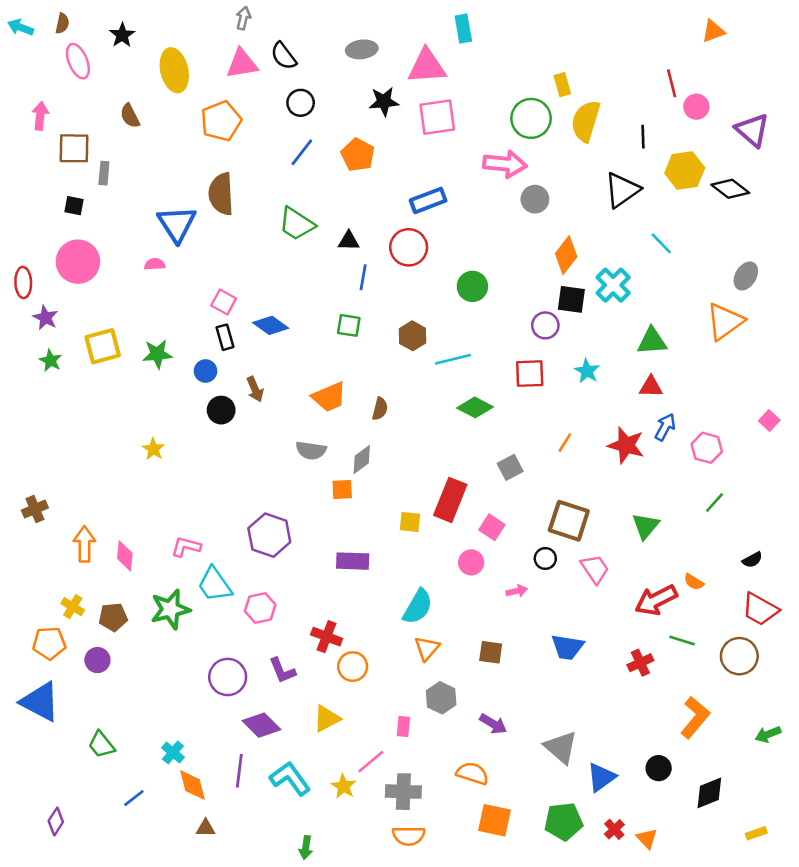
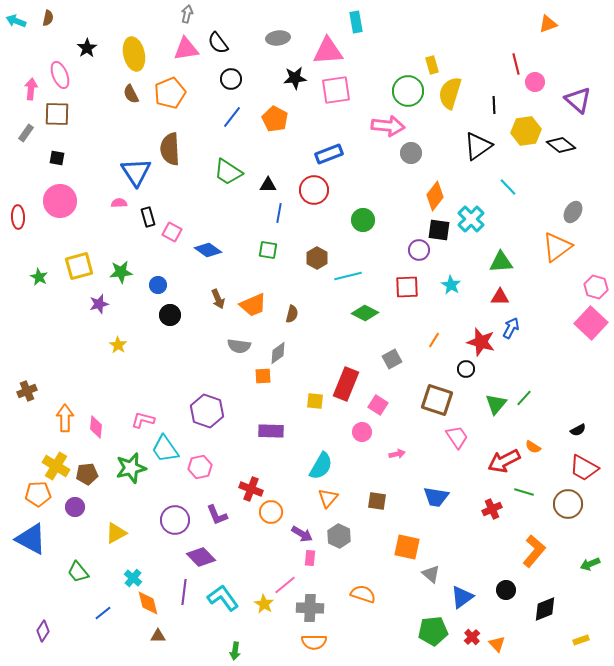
black star: (122, 35) -> (87, 48), moved
pink ellipse: (78, 61) -> (60, 75), moved
brown semicircle: (130, 116) -> (131, 94), moved
gray rectangle: (104, 173) -> (26, 133), moved, turned 30
purple star: (45, 318) -> (99, 304), moved, turned 30
black rectangle: (225, 337) -> (148, 217), moved
brown arrow: (255, 389) -> (218, 299), moved
pink square: (769, 420) -> (591, 323), size x2.0
pink hexagon: (707, 448) -> (596, 287), moved
green line: (715, 503) -> (524, 398), moved
black circle: (545, 558) -> (466, 369), moved
yellow cross: (73, 607) -> (56, 466), size x1.5
yellow triangle: (327, 719) -> (116, 533), moved
purple arrow: (493, 724) -> (302, 534), moved
gray triangle: (561, 747) -> (431, 574), size x0.7
orange square: (495, 820) -> (407, 547), moved

